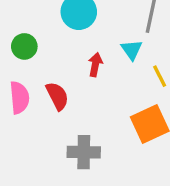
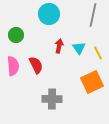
cyan triangle: (132, 50) -> (79, 48), moved

